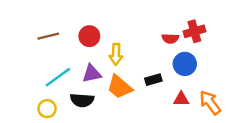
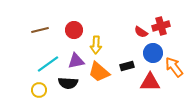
red semicircle: (170, 39) -> (141, 32), turned 32
red triangle: (181, 99) -> (150, 82), size x1.5
orange arrow: (210, 103) -> (174, 67), moved

